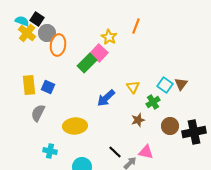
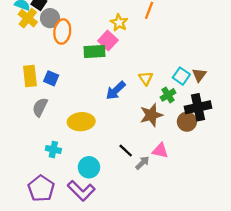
green rectangle: (87, 63) -> (95, 52), turned 42
brown star: (138, 120) -> (151, 115), size x1.5
black cross: (194, 132) -> (198, 107), moved

